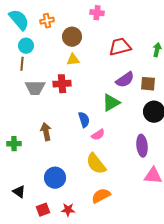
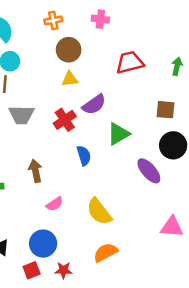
orange cross: (47, 21) -> (53, 20), moved
purple semicircle: (125, 80) -> (94, 105), moved
red cross: (62, 84) -> (65, 120), moved, turned -30
pink semicircle: (98, 135) -> (55, 204), moved
purple ellipse: (142, 146) -> (149, 171), moved, turned -35
blue circle: (55, 178) -> (43, 244), moved

